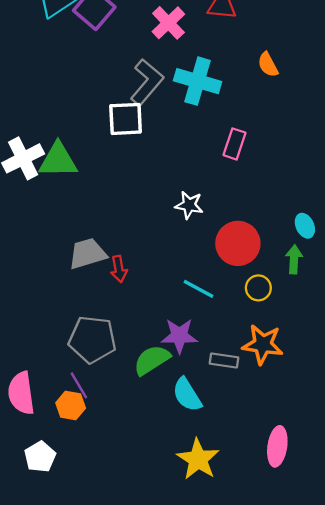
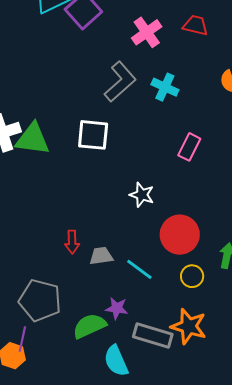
cyan cross: (198, 81) -> (165, 87), size x0.7
white square: (126, 119) -> (93, 135), moved
gray trapezoid: (88, 254) -> (101, 256), moved, size x0.7
purple star: (179, 336) -> (117, 308), size x0.7
gray rectangle: (224, 360) -> (153, 336), size x1.5
purple line: (79, 385) -> (22, 339), turned 35

